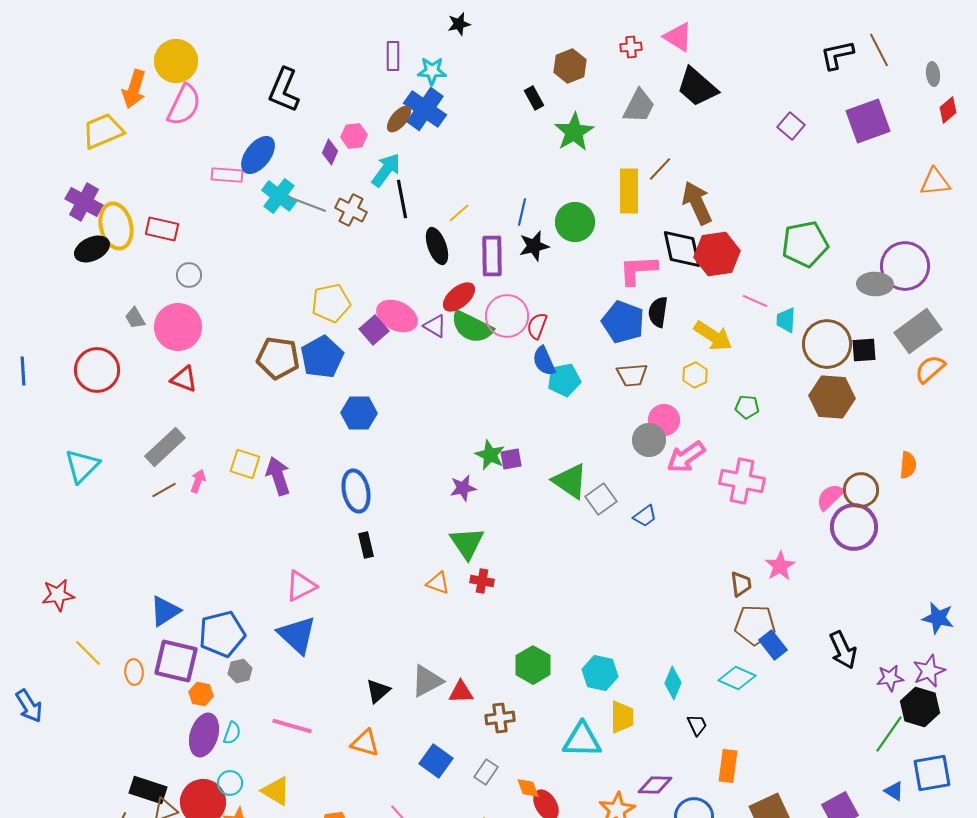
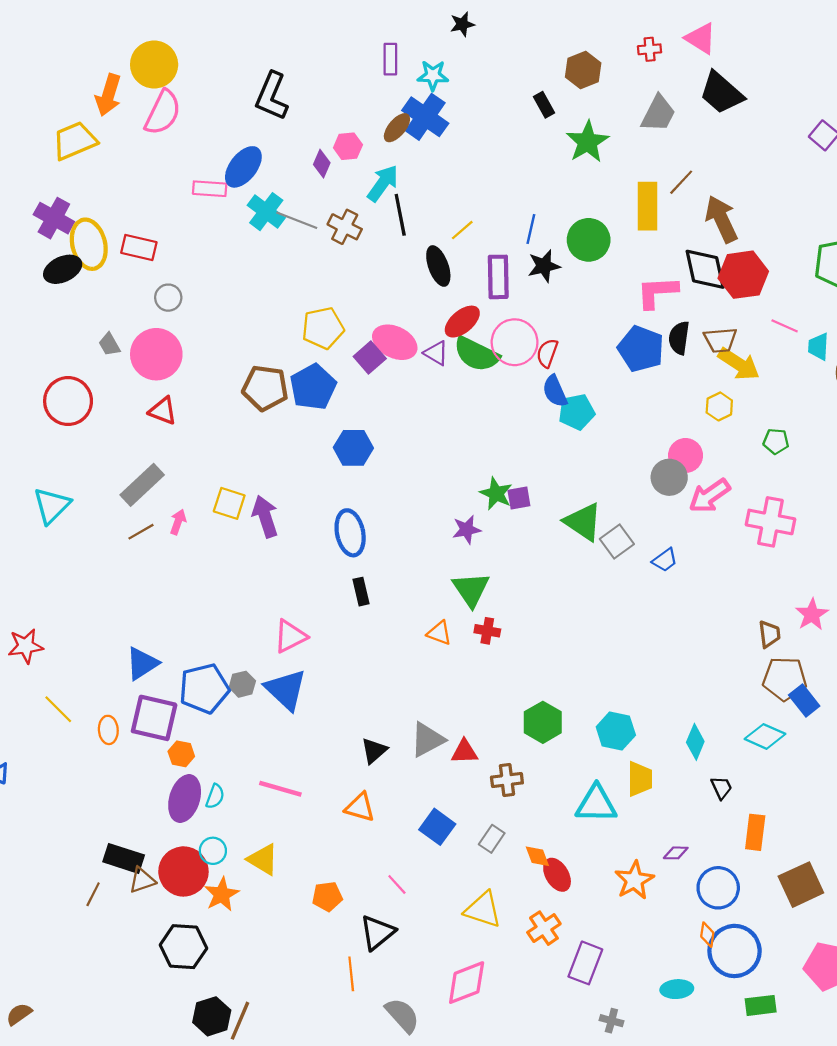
brown trapezoid: (632, 375) -> (720, 340), moved
gray hexagon: (240, 671) -> (242, 684), moved
purple diamond: (655, 785) -> (676, 853), size x0.7

